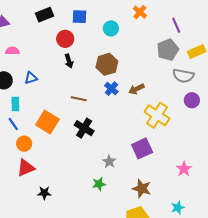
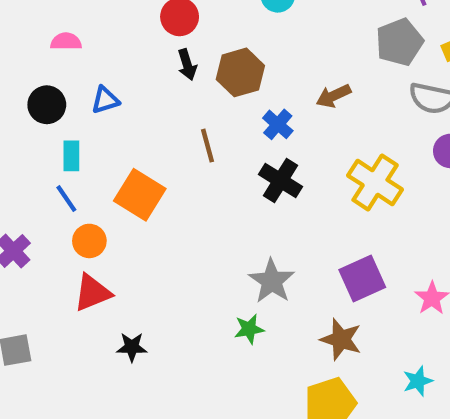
brown hexagon: (107, 64) -> (240, 72), moved
brown arrow: (136, 89) -> (333, 96), moved
brown line: (79, 99) -> (208, 146), turned 63
black cross: (84, 128) -> (281, 181), moved
purple square: (142, 148) -> (362, 278), moved
gray star: (109, 162) -> (272, 281), size x1.5

